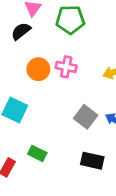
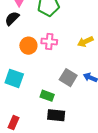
green rectangle: (37, 153) -> (47, 96), moved
black rectangle: (92, 161) -> (56, 115), moved

